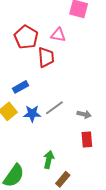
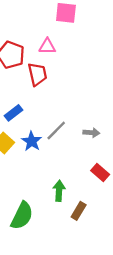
blue star: (32, 114) -> (32, 141), turned -30
red rectangle: (87, 140) -> (100, 173), moved, turned -35

